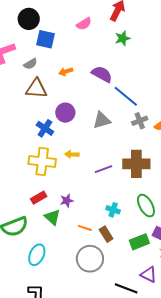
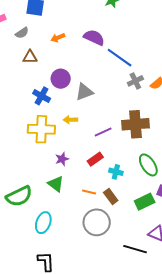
brown triangle: (36, 89) -> (30, 57), size x0.7
gray triangle: (102, 120) -> (84, 92), moved
red rectangle: (39, 198) -> (95, 159), moved
purple star: (67, 201) -> (62, 159), moved

